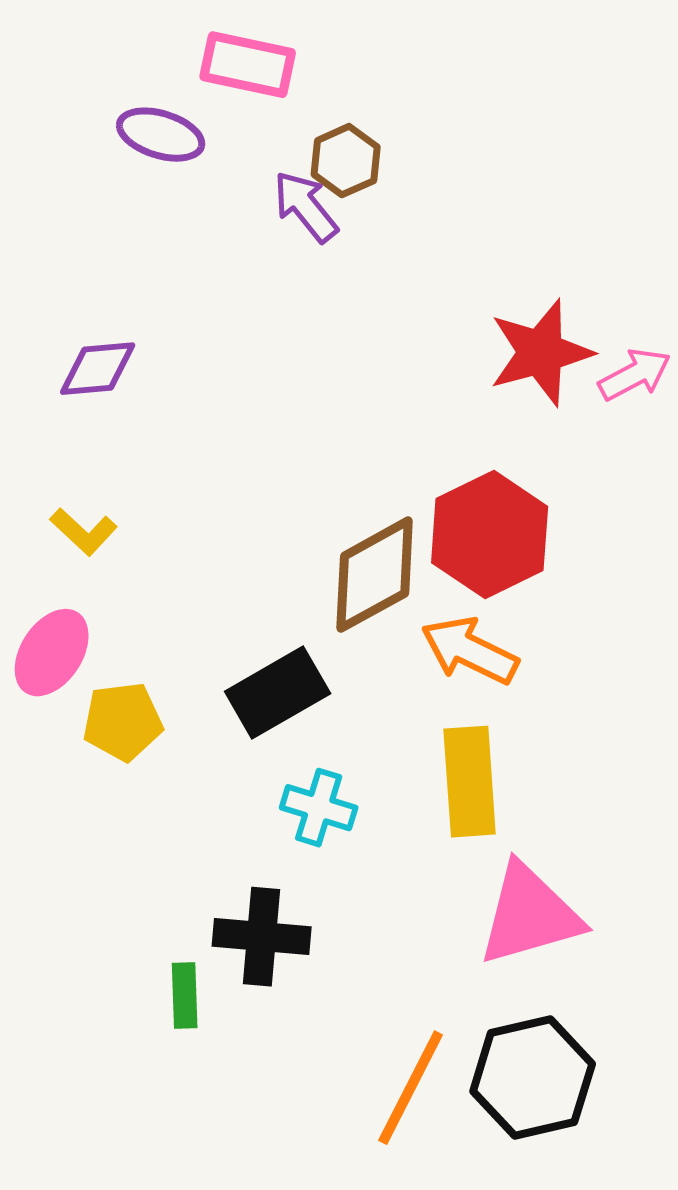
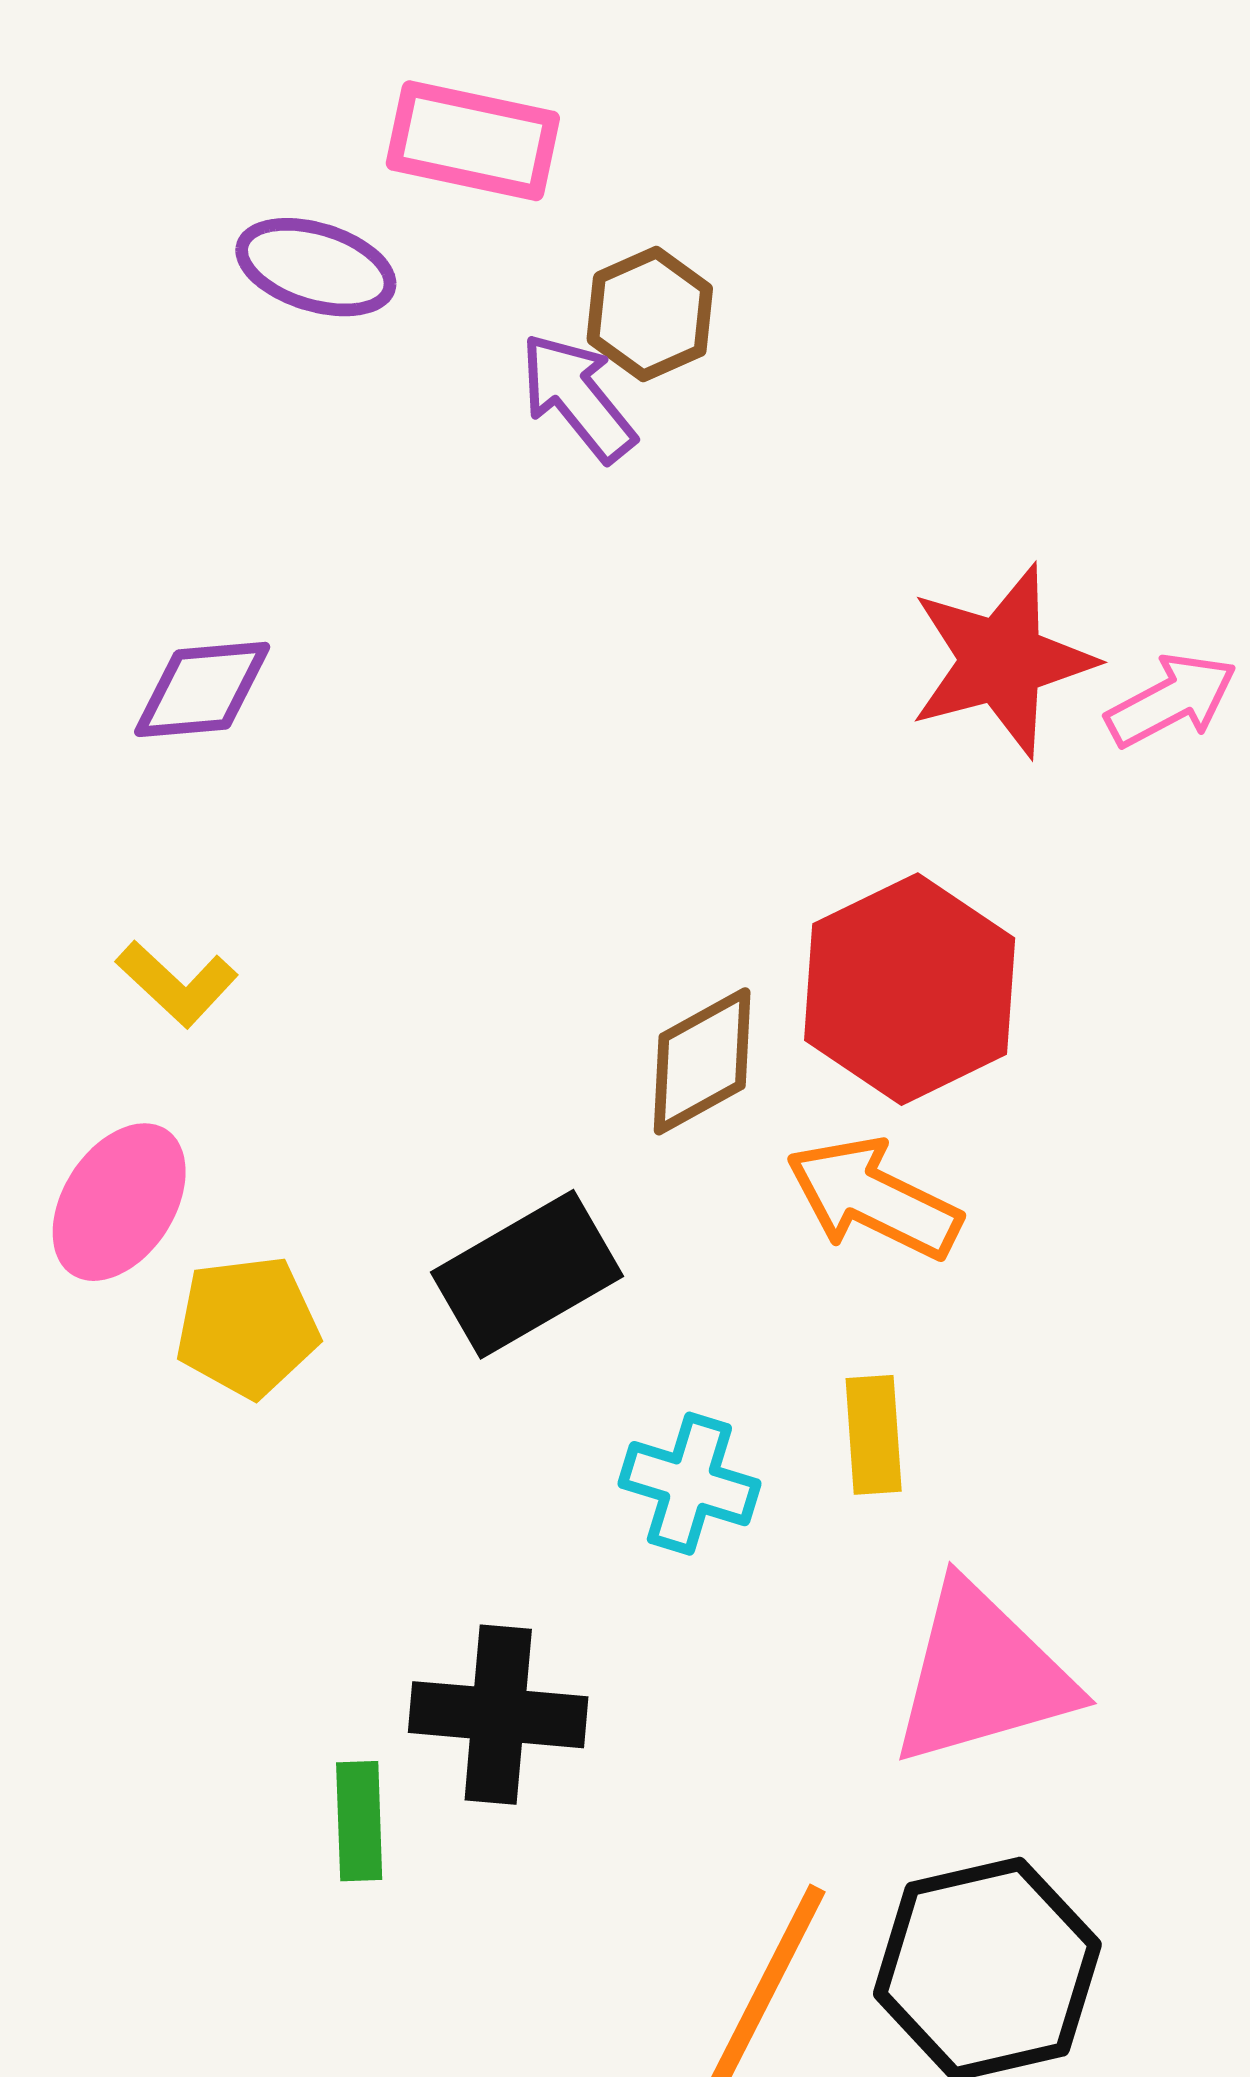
brown diamond: (375, 575) -> (702, 1061), size x0.7
yellow rectangle: (470, 782) -> (874, 1435), size x0.6
cyan cross: (319, 808) -> (689, 1484), moved

